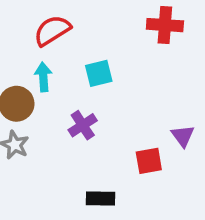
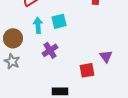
cyan arrow: (43, 77) -> (38, 25), moved

